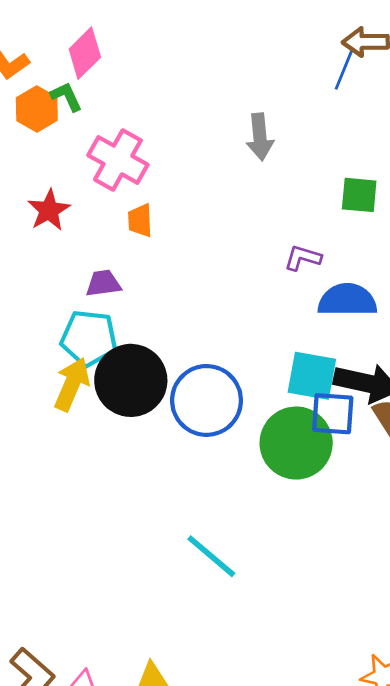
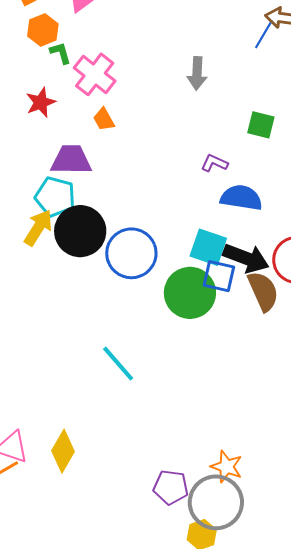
green L-shape: (66, 97) -> (61, 53), moved
orange trapezoid: (140, 220) -> (104, 119), turned -35
purple trapezoid: (103, 283) -> (71, 160), size x1.6

